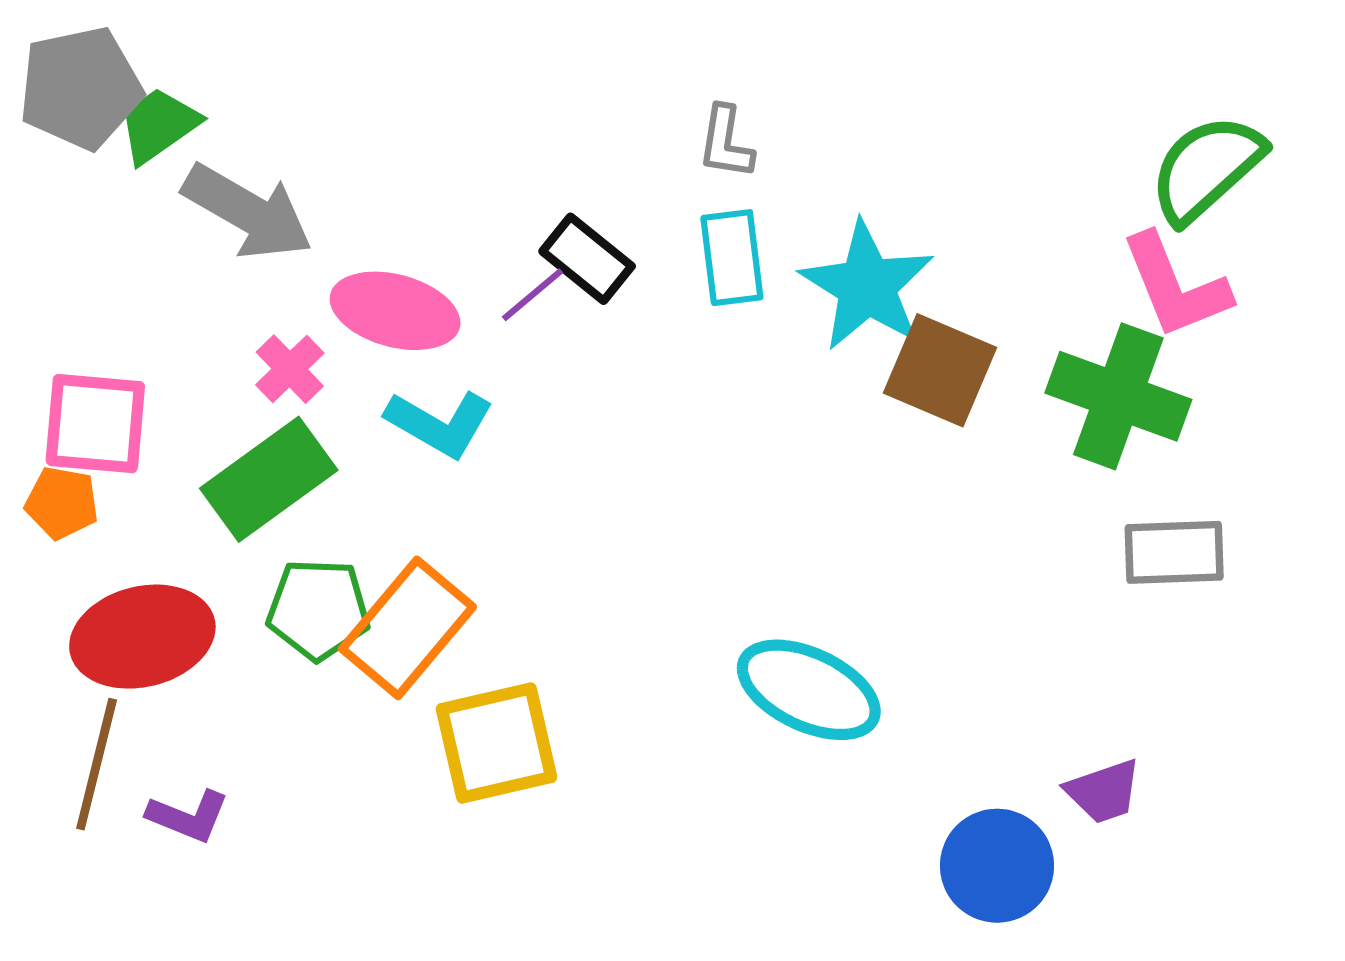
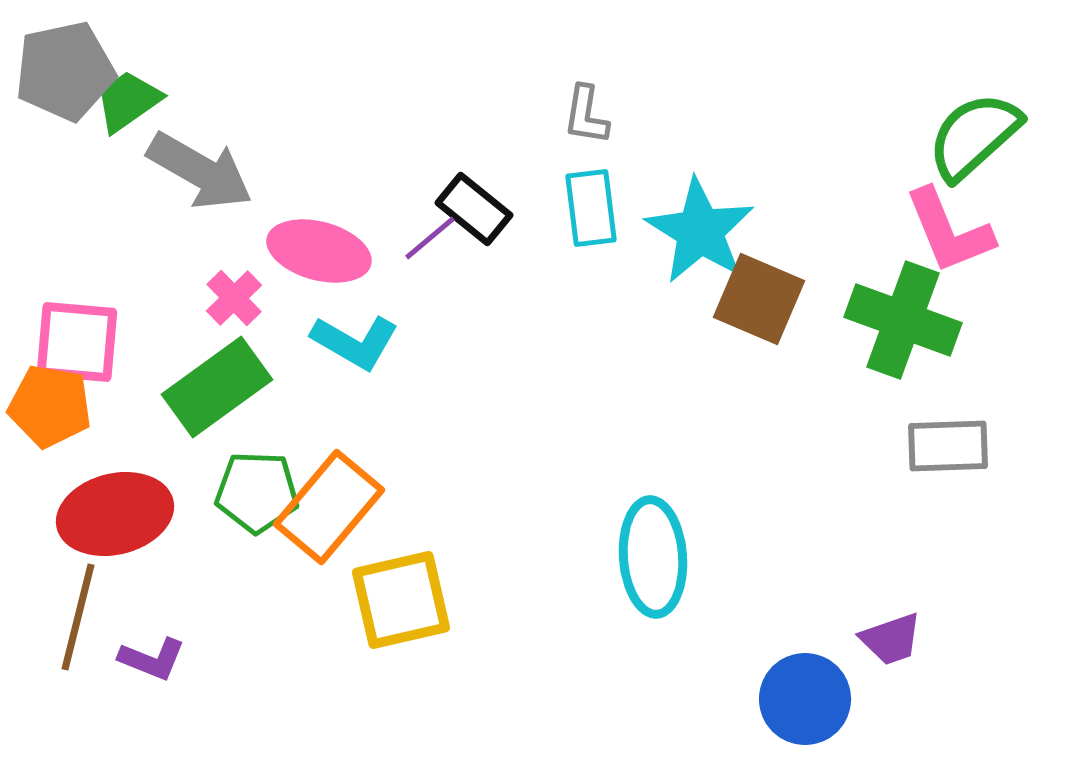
orange pentagon: (62, 503) -> (50, 406), size x1.4
cyan ellipse: (809, 690) -> (653, 557), turned 61

